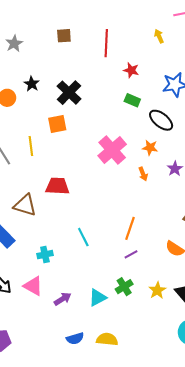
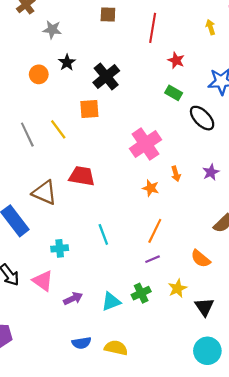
gray star: (14, 44) -> (52, 30), moved, turned 30
yellow line: (31, 146) -> (58, 129), turned -36
orange star: (150, 148) -> (151, 188), moved
yellow star: (157, 290) -> (177, 288), moved

